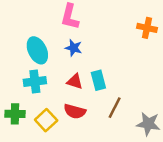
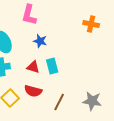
blue star: (74, 48) -> (40, 41), moved
brown line: (115, 108) -> (59, 102), moved

